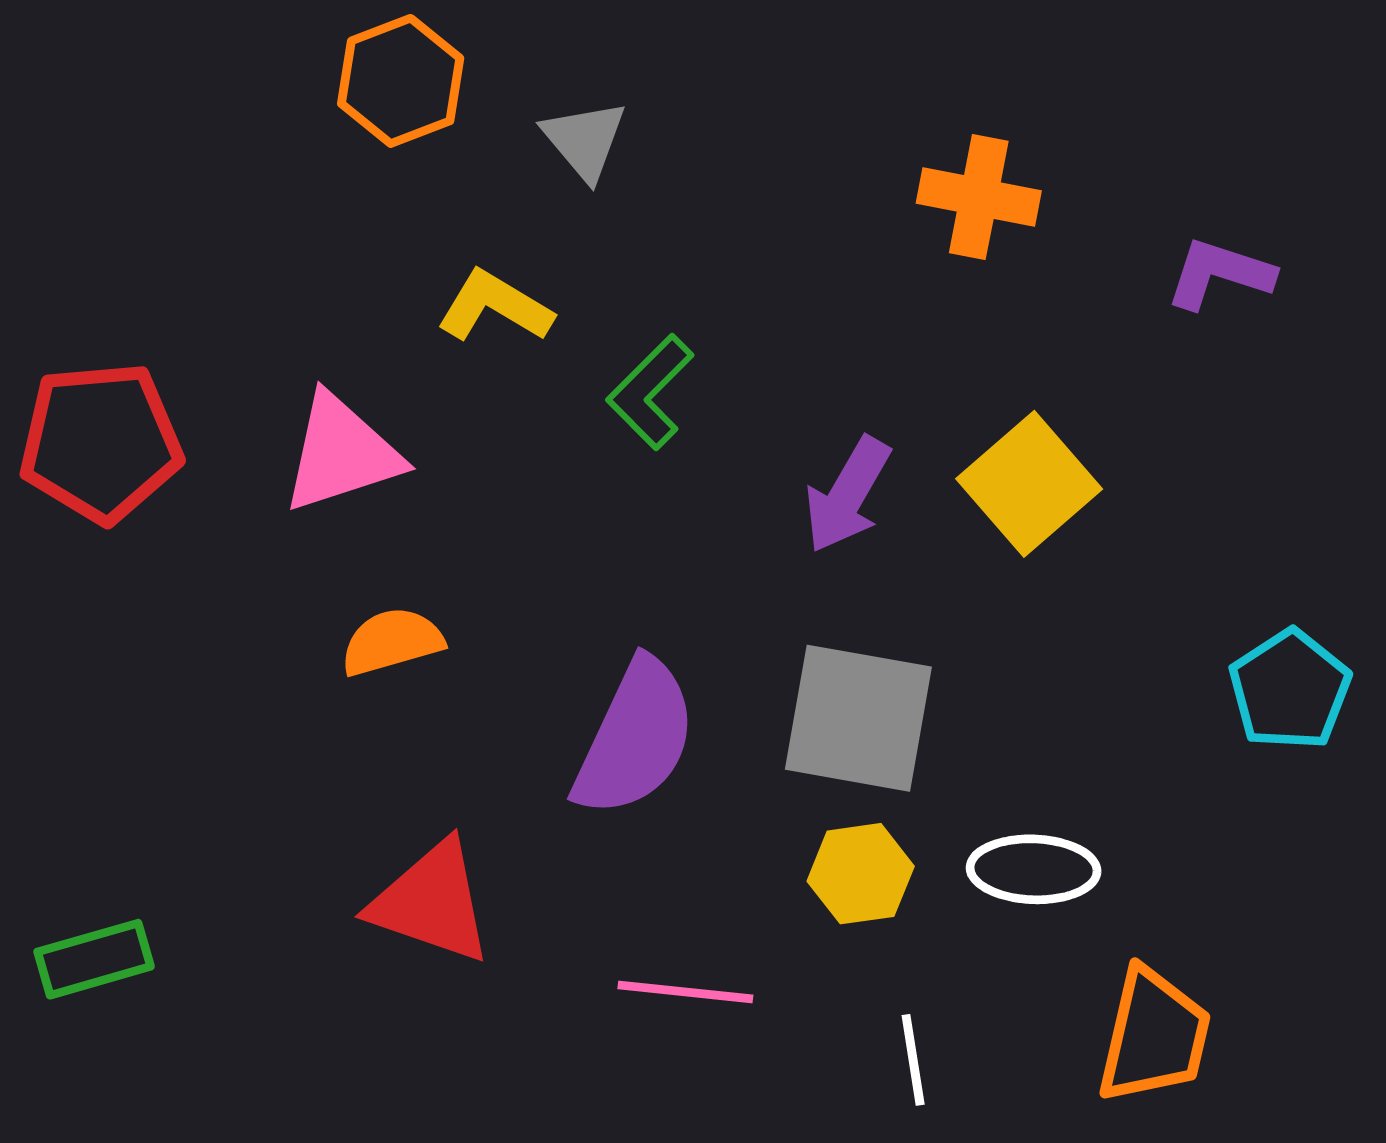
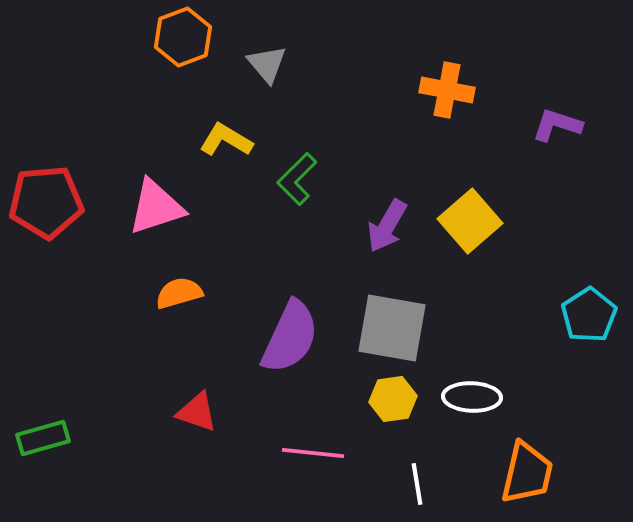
red triangle: (431, 902) -> (197, 412), size x0.7

